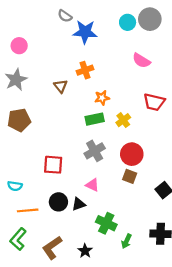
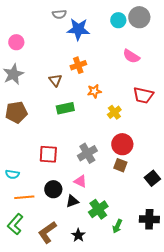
gray semicircle: (65, 16) -> (59, 14), turned -40
green rectangle: (95, 119) -> (65, 108), moved
gray cross: (95, 151) -> (87, 153), moved
pink triangle: (92, 185) -> (80, 181), moved
black triangle: (79, 204) -> (72, 201), moved
green cross: (106, 223) -> (98, 209), turned 30

